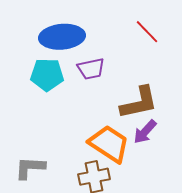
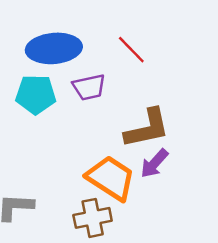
red line: (147, 32) -> (131, 50), moved

